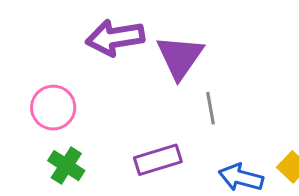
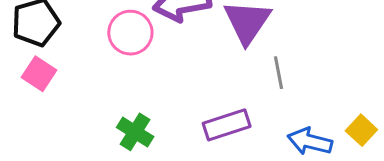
pink circle: (53, 108) -> (130, 33), moved

